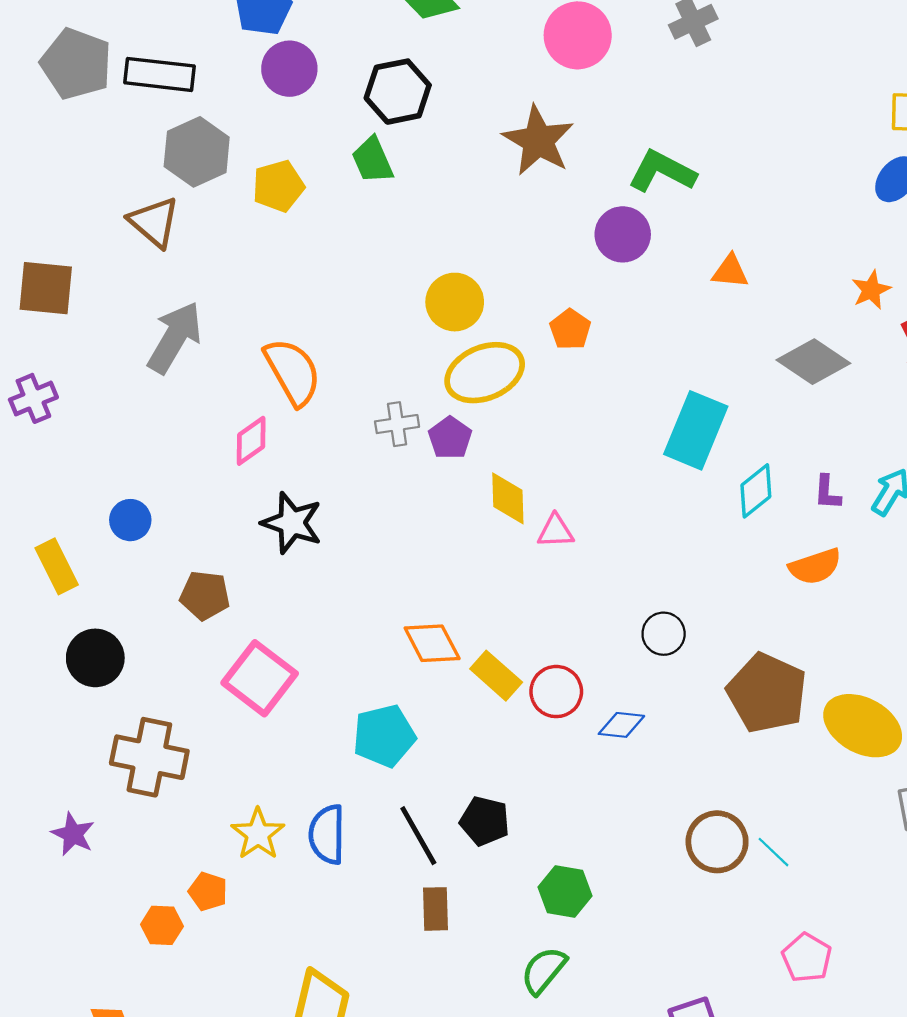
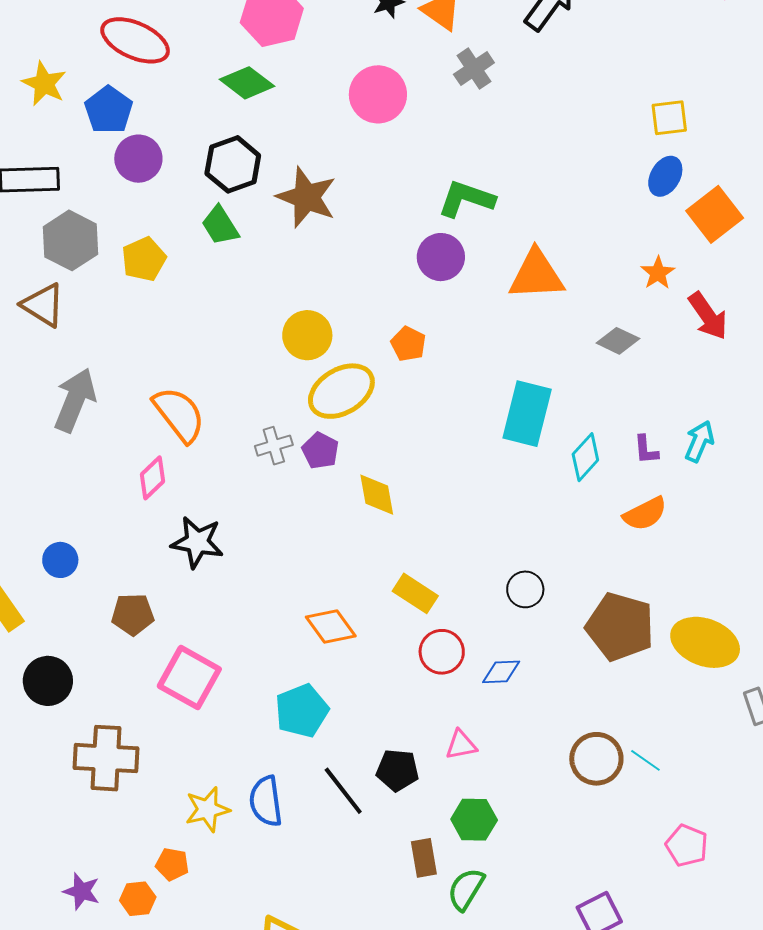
brown star: (538, 141) -> (307, 197), moved
orange triangle: (730, 271) -> (536, 275), size x1.8
gray diamond: (813, 362) -> (618, 341), size x0.7
pink triangle: (556, 531) -> (461, 745), moved
yellow rectangle: (496, 676) -> (415, 593), moved
purple star: (73, 834) -> (82, 891), moved
yellow star: (258, 834) -> (207, 809), turned 30
brown rectangle: (435, 909) -> (424, 858), moved

